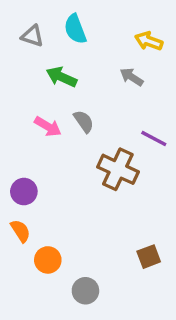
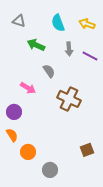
cyan semicircle: (75, 29) -> (58, 23), moved
gray arrow: (132, 77) -> (69, 49), moved, turned -128
pink arrow: (48, 127) -> (28, 88), moved
purple line: (154, 139) -> (90, 56), moved

